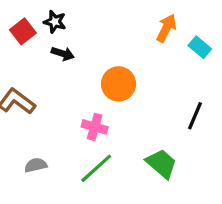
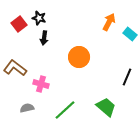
black arrow: (63, 54) -> (44, 38), turned 80
pink cross: (95, 127) -> (41, 84), moved

